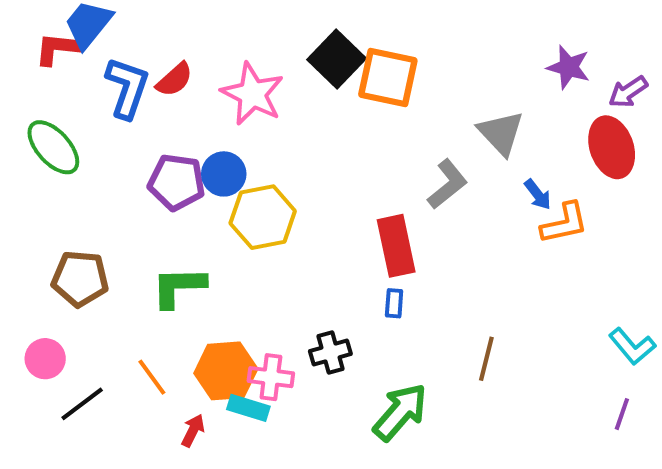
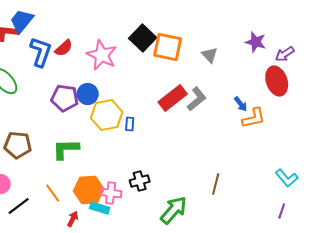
gray triangle: (501, 133) -> (210, 55), moved, size x0.7
red rectangle: (396, 246) -> (173, 98), moved, turned 64
blue rectangle: (394, 303) -> (130, 124), moved

